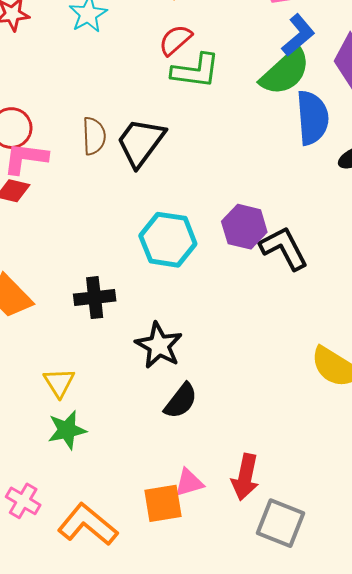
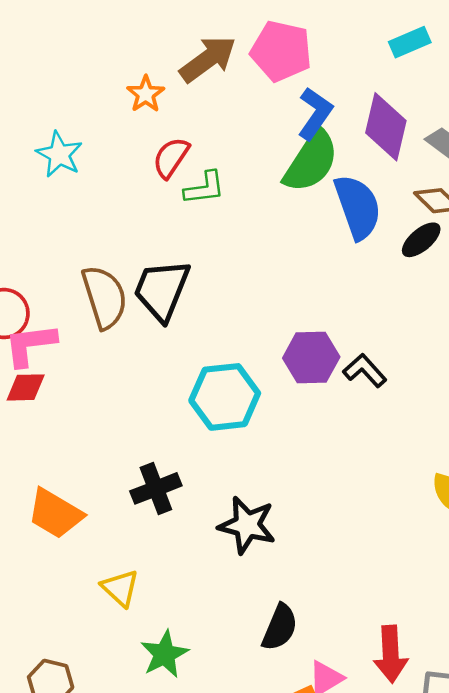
green L-shape: (196, 71) -> (204, 188), size x0.7
brown semicircle: (94, 136) -> (105, 297), size x1.4
black L-shape: (284, 248) -> (365, 371), size x0.7
yellow triangle: (59, 383) -> (120, 588), moved
black semicircle: (181, 401) -> (280, 627), moved

